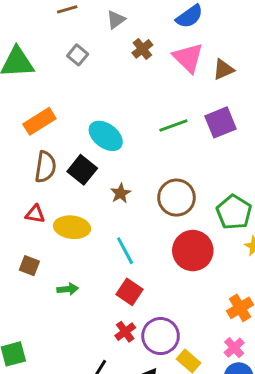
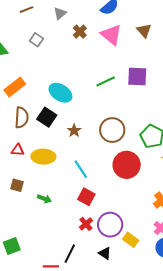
brown triangle: (223, 69) -> (144, 31), moved, turned -42
purple square: (221, 122) -> (137, 76), turned 30
green arrow: (68, 289) -> (44, 199), turned 32

